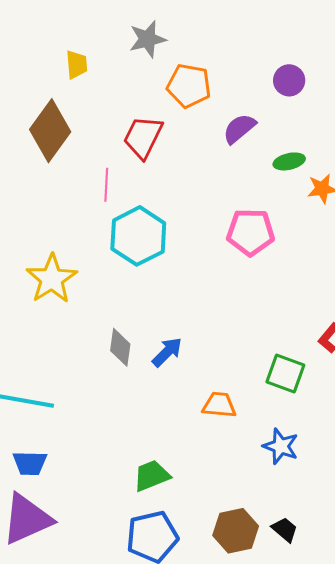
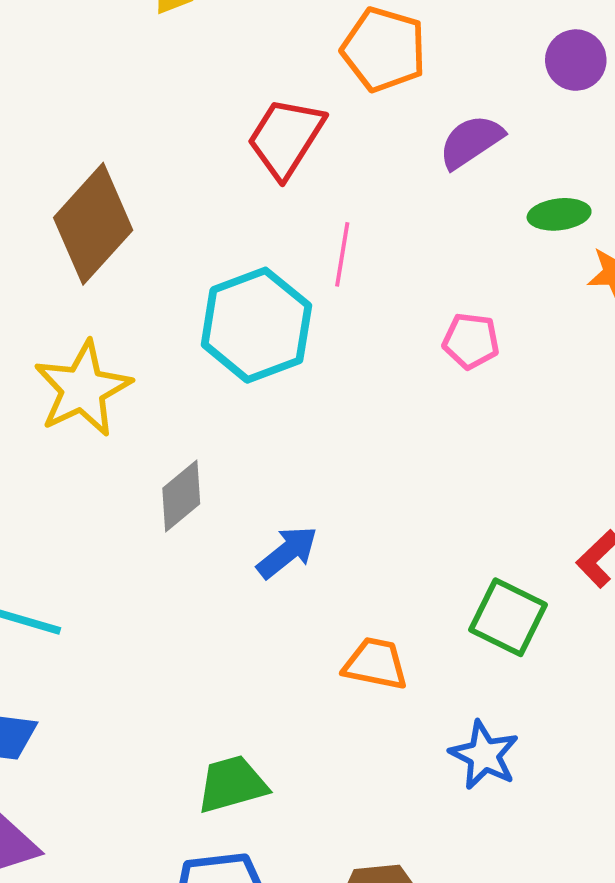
brown diamond: (50, 131) -> (93, 224), moved
pink line: (106, 185) -> (342, 254), moved
pink pentagon: (251, 232) -> (471, 341), size x0.6
gray diamond: (120, 347) -> (181, 496), moved, turned 36

